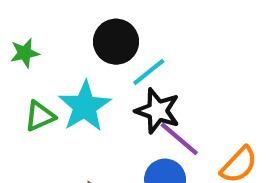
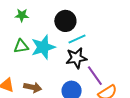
black star: (158, 111) -> (76, 58), turned 30
purple line: (179, 139) -> (95, 76), moved

